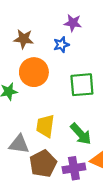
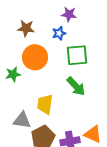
green square: (82, 85) -> (77, 55), moved
green arrow: (81, 134) -> (76, 86), moved

